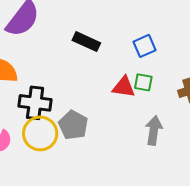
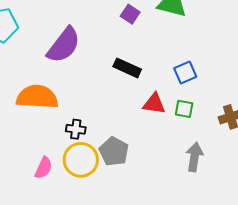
red triangle: (124, 87) -> (154, 104), moved
black cross: (35, 103) -> (76, 129), size x0.6

